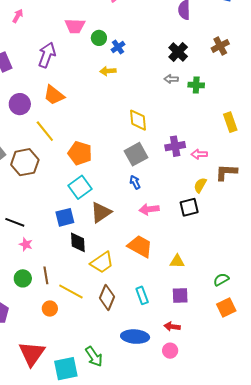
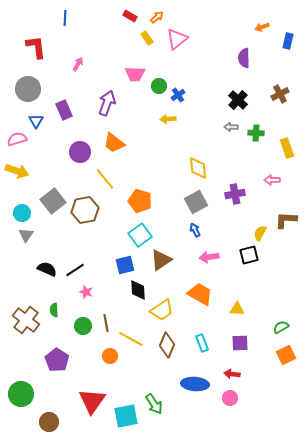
yellow rectangle: (230, 122) -> (287, 148), moved
pink arrow: (199, 154) -> (272, 180), moved
black line: (15, 222) -> (75, 270), turned -54

